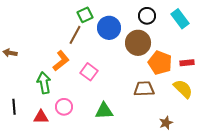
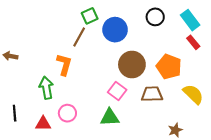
brown circle: (138, 43) -> (132, 65), moved
orange L-shape: (61, 61) -> (64, 65), turned -35
red rectangle: (187, 63) -> (193, 42), moved, turned 56
pink square: (89, 72) -> (117, 91), moved

